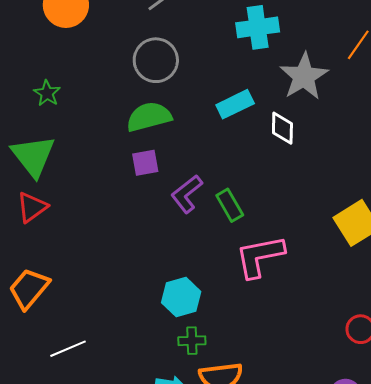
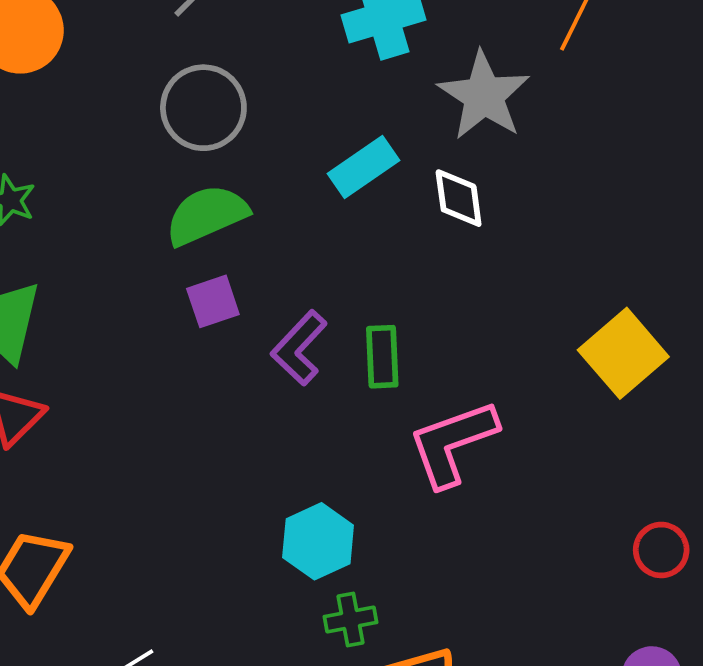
green rectangle: (230, 205) -> (382, 357), turned 36

